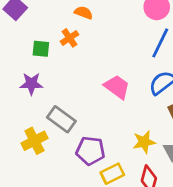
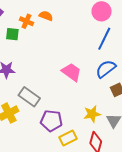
orange cross: (70, 38) -> (26, 21), moved, turned -32
green square: (41, 49) -> (12, 34), moved

